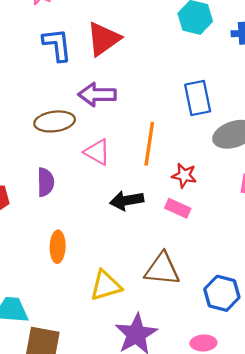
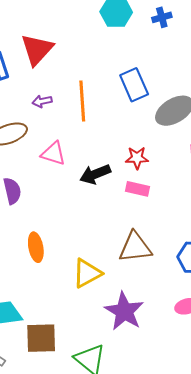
purple arrow: (97, 95) -> (42, 101), size x0.6
orange line: (149, 144) -> (82, 101), moved
black arrow: (127, 200) -> (95, 174), moved

